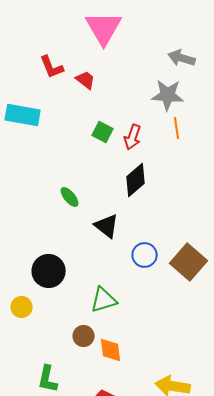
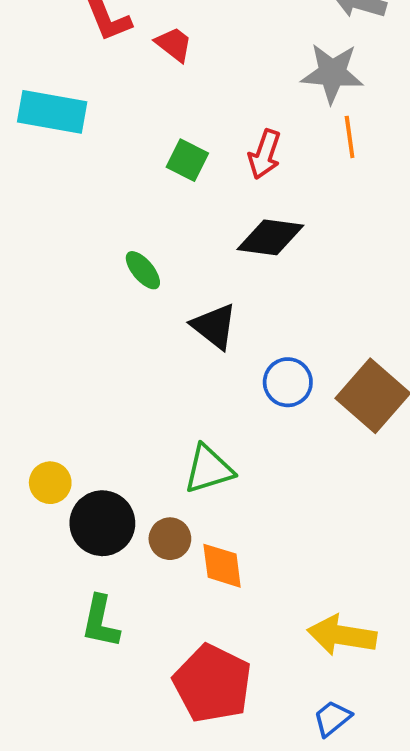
green square: (103, 132) -> (187, 160), moved
black diamond: (136, 180) -> (270, 237), turned 48
black circle: (49, 271) -> (102, 523), moved

